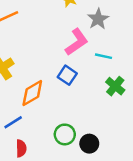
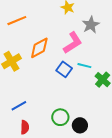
cyan line: (103, 56) -> (84, 66), moved
orange diamond: (32, 93) -> (39, 48), moved

